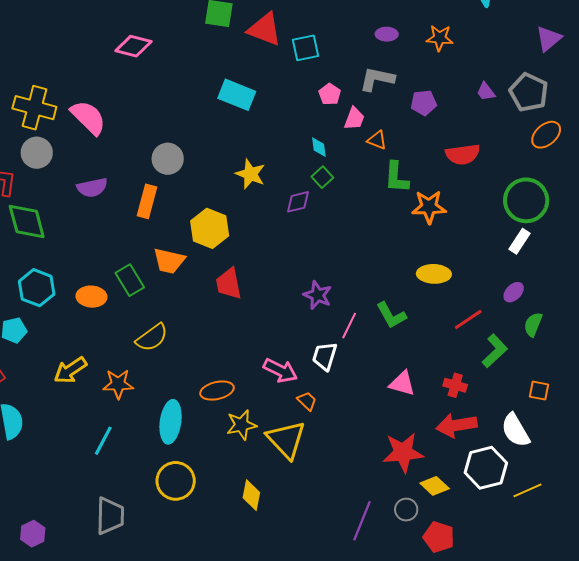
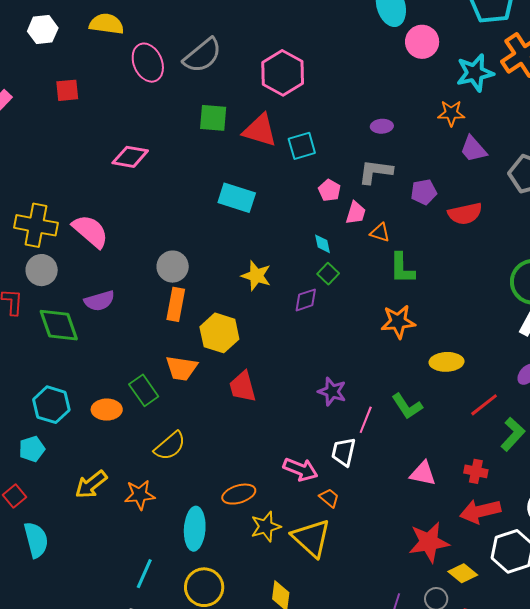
orange star: (440, 38) -> (451, 113), moved
purple trapezoid: (486, 92) -> (473, 149), moved, size x1.4
red semicircle: (463, 154) -> (465, 214), moved
orange rectangle: (147, 201) -> (176, 304), moved
orange star: (429, 207) -> (398, 322), moved
green diamond: (27, 222) -> (59, 325), moved
cyan line: (103, 441) -> (144, 574), moved

